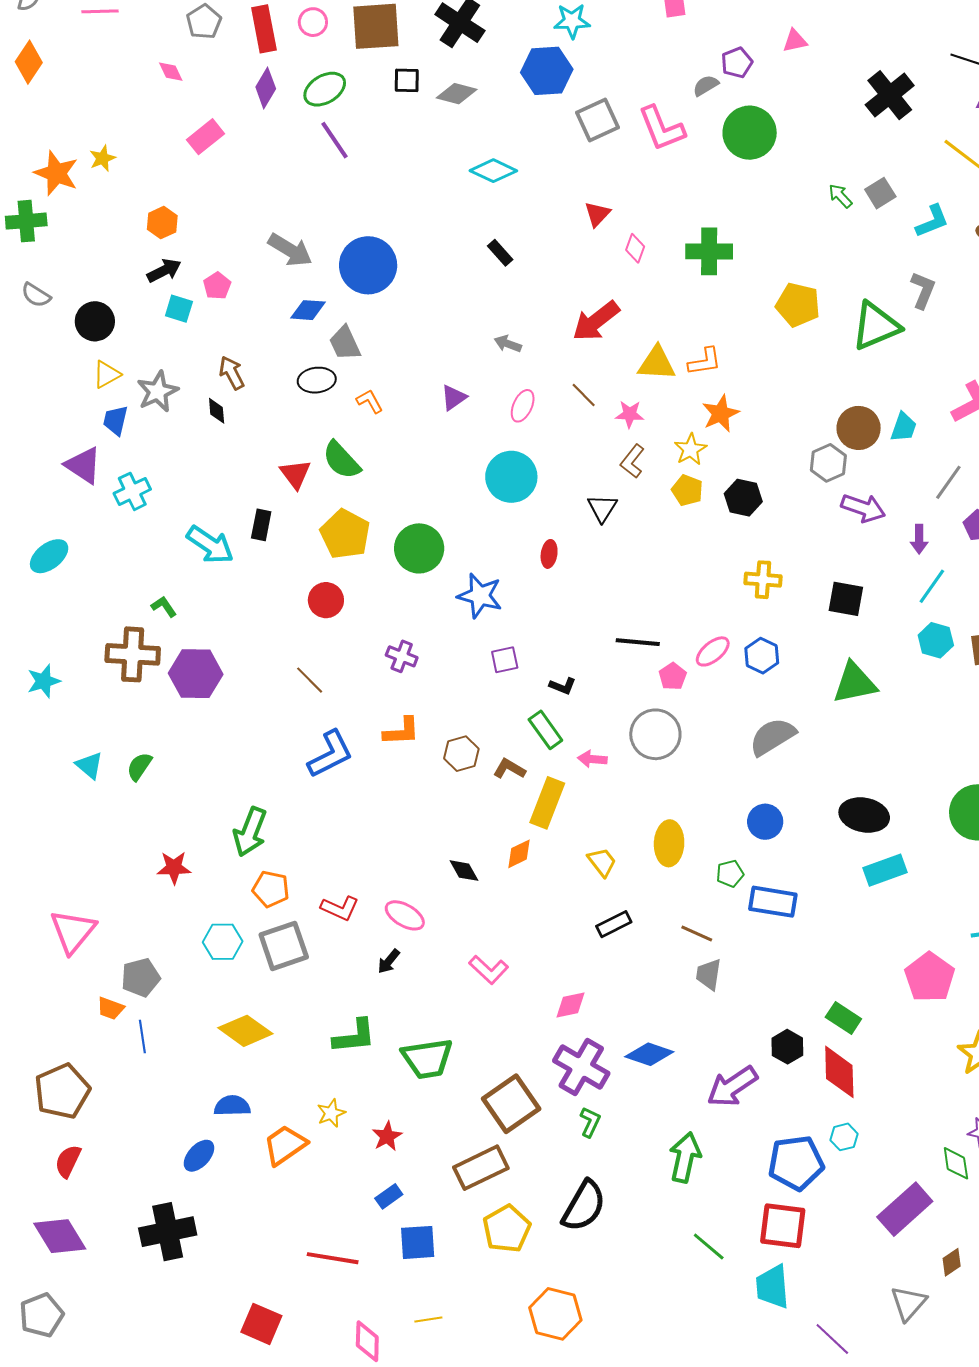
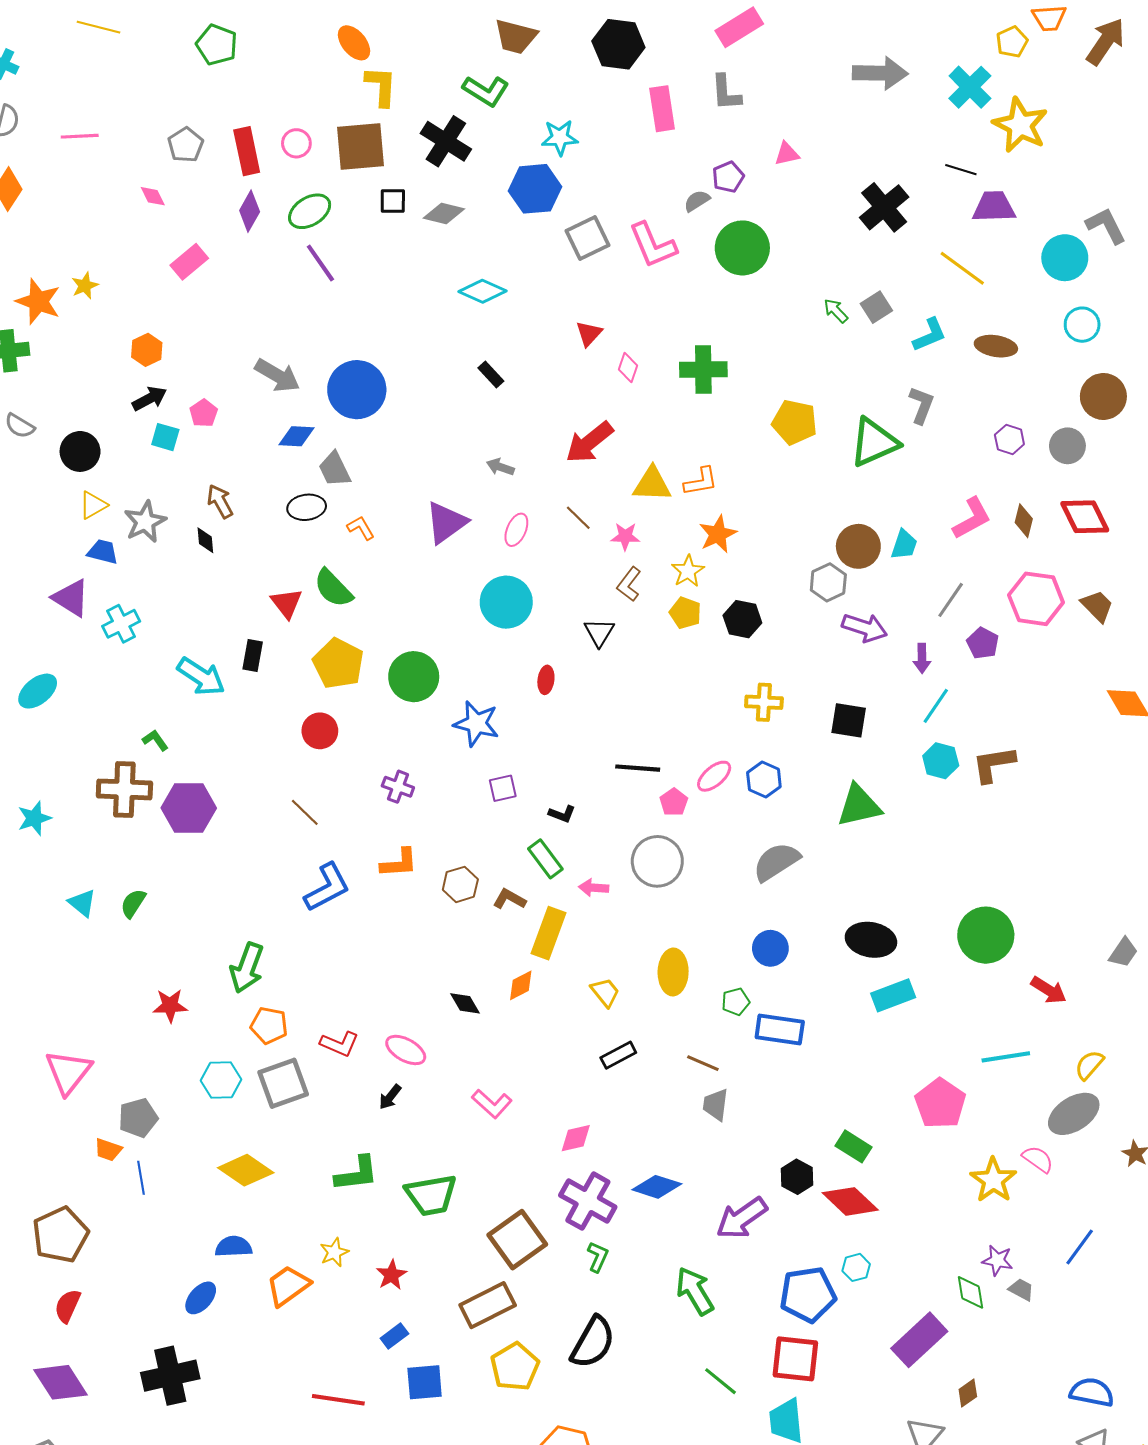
purple triangle: (454, 398) -> (446, 523), size x1.6
blue trapezoid: (116, 420) -> (103, 552), turned 92
red diamond: (839, 1072) -> (850, 1201), turned -44
green arrow: (685, 1157) -> (695, 1291), turned -42

